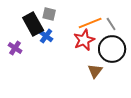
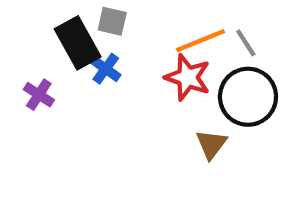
red star: (84, 40) -> (188, 77), turned -30

